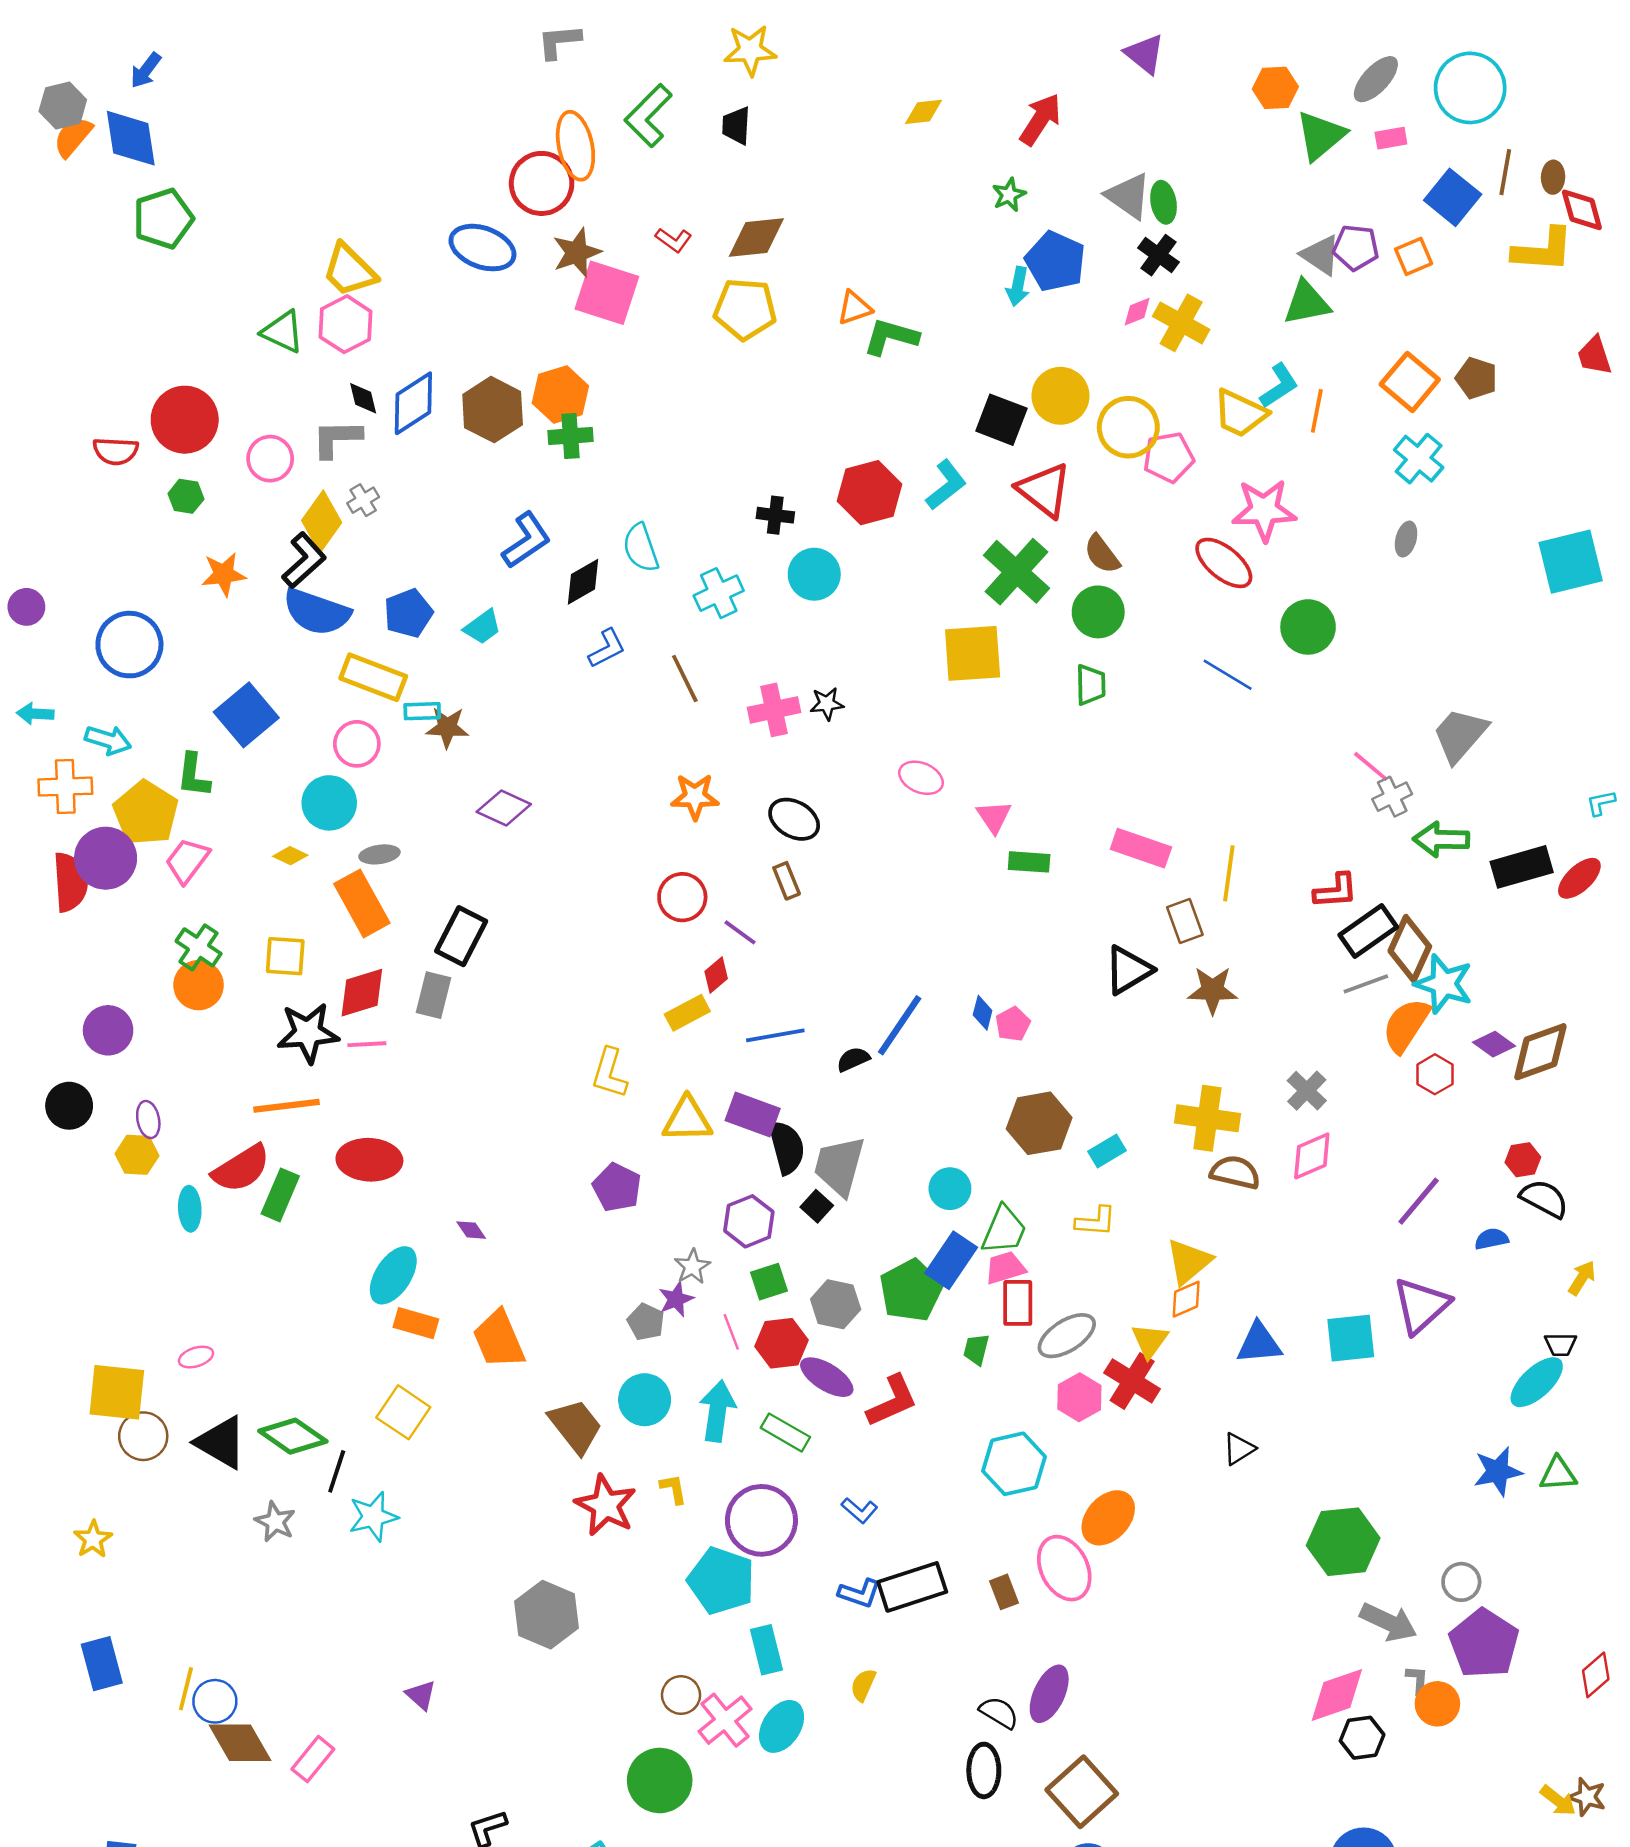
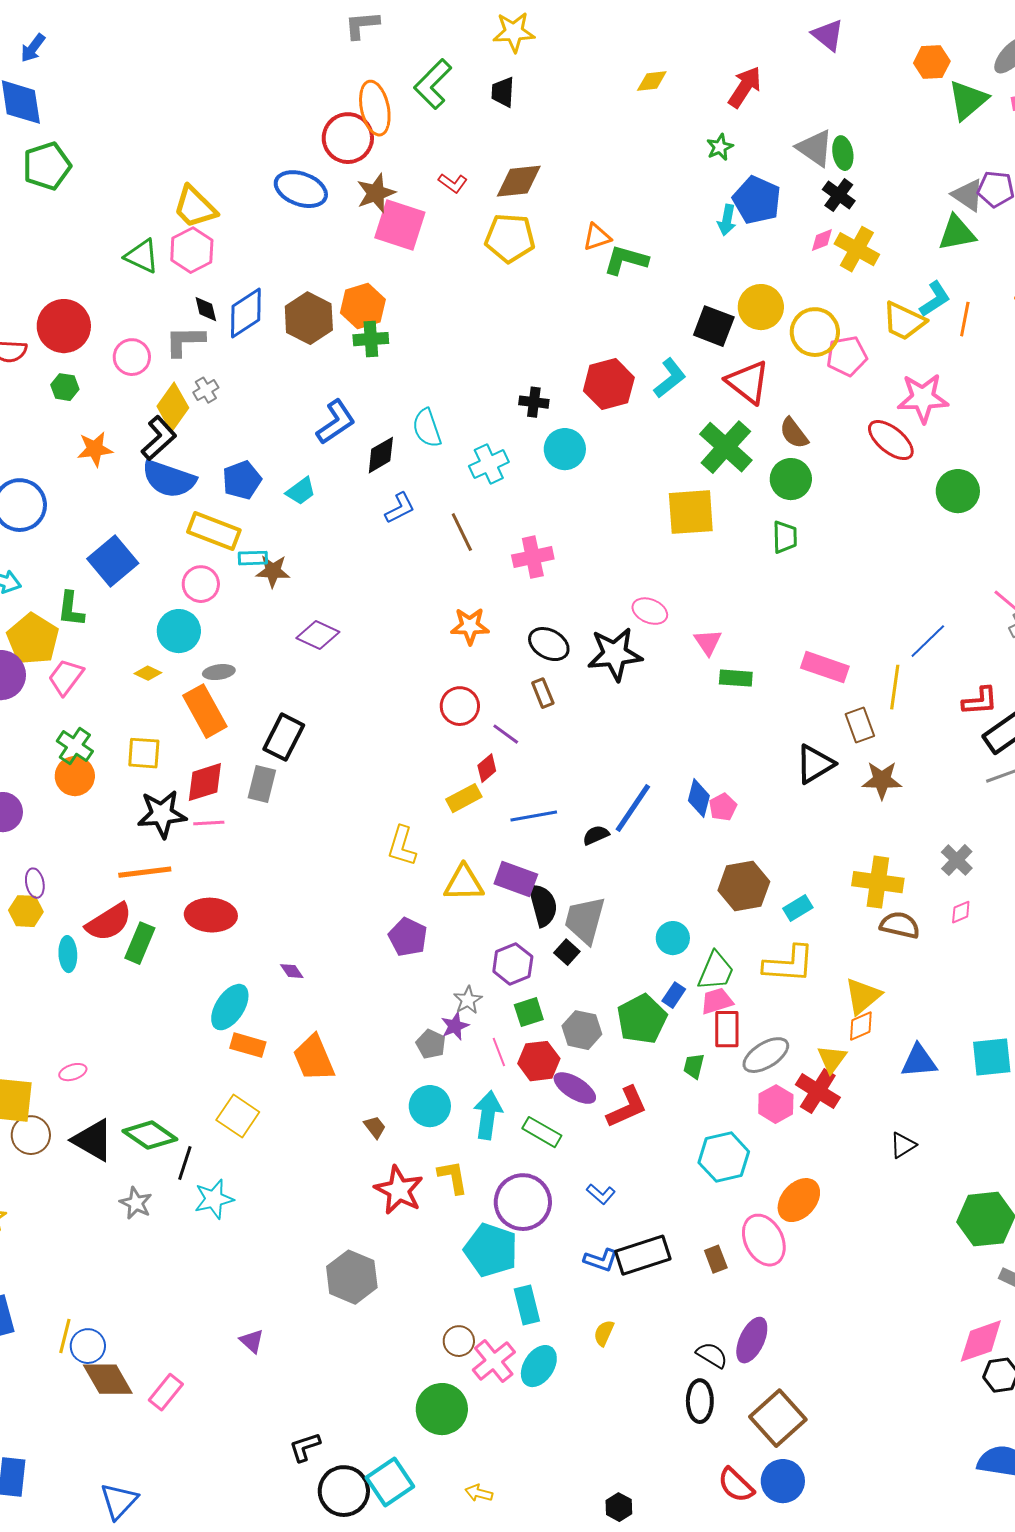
blue line: (1228, 675) -> (928, 641), moved, turned -75
black star: (827, 704) -> (615, 654), moved, size x2.0
blue diamond: (983, 1013) -> (699, 798), size x1.4
pink diamond: (1312, 1156) -> (961, 912), size x0.6
yellow L-shape: (1096, 1221) -> (789, 964), size x1.6
blue rectangle: (951, 1260) -> (674, 995), size x0.6
brown trapezoid: (575, 1426) -> (375, 1127), size x0.5
yellow L-shape: (673, 1489) -> (453, 1177), size x1.4

